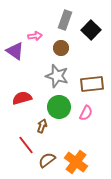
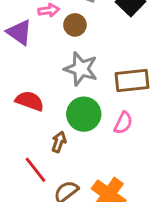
brown circle: (61, 48) -> (75, 25), moved
red semicircle: (22, 98) -> (30, 101), turned 36

